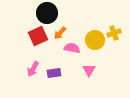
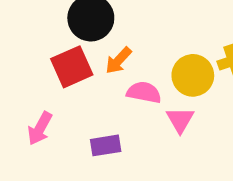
pink arrow: (33, 69) -> (40, 128), moved
pink triangle: (89, 70) -> (180, 120), moved

